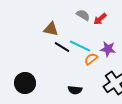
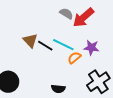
red arrow: (100, 19) -> (83, 18), size x1.6
brown triangle: (51, 29) -> (30, 41), moved, turned 35

